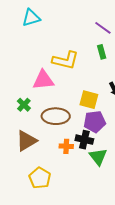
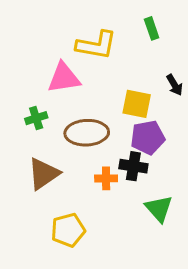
green cross: (24, 105) -> (36, 118), turned 32
green triangle: (98, 157) -> (159, 209), moved
yellow pentagon: (40, 178) -> (68, 230), turned 30

